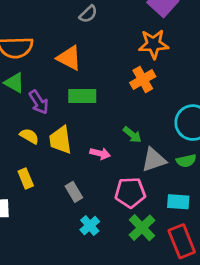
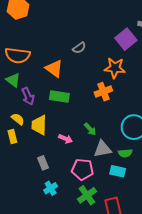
gray semicircle: (88, 14) -> (79, 48), moved
yellow rectangle: (26, 178) -> (12, 136), moved
cyan rectangle: (178, 202) -> (118, 171), moved

